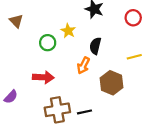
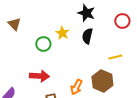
black semicircle: (95, 46) -> (87, 36), moved
yellow line: (134, 57) -> (115, 57), moved
orange arrow: (83, 65) -> (76, 87), moved

